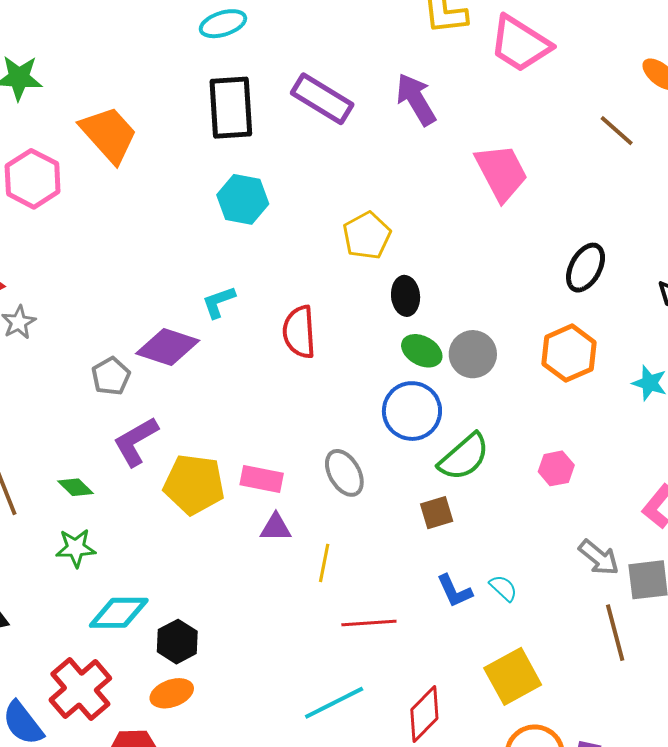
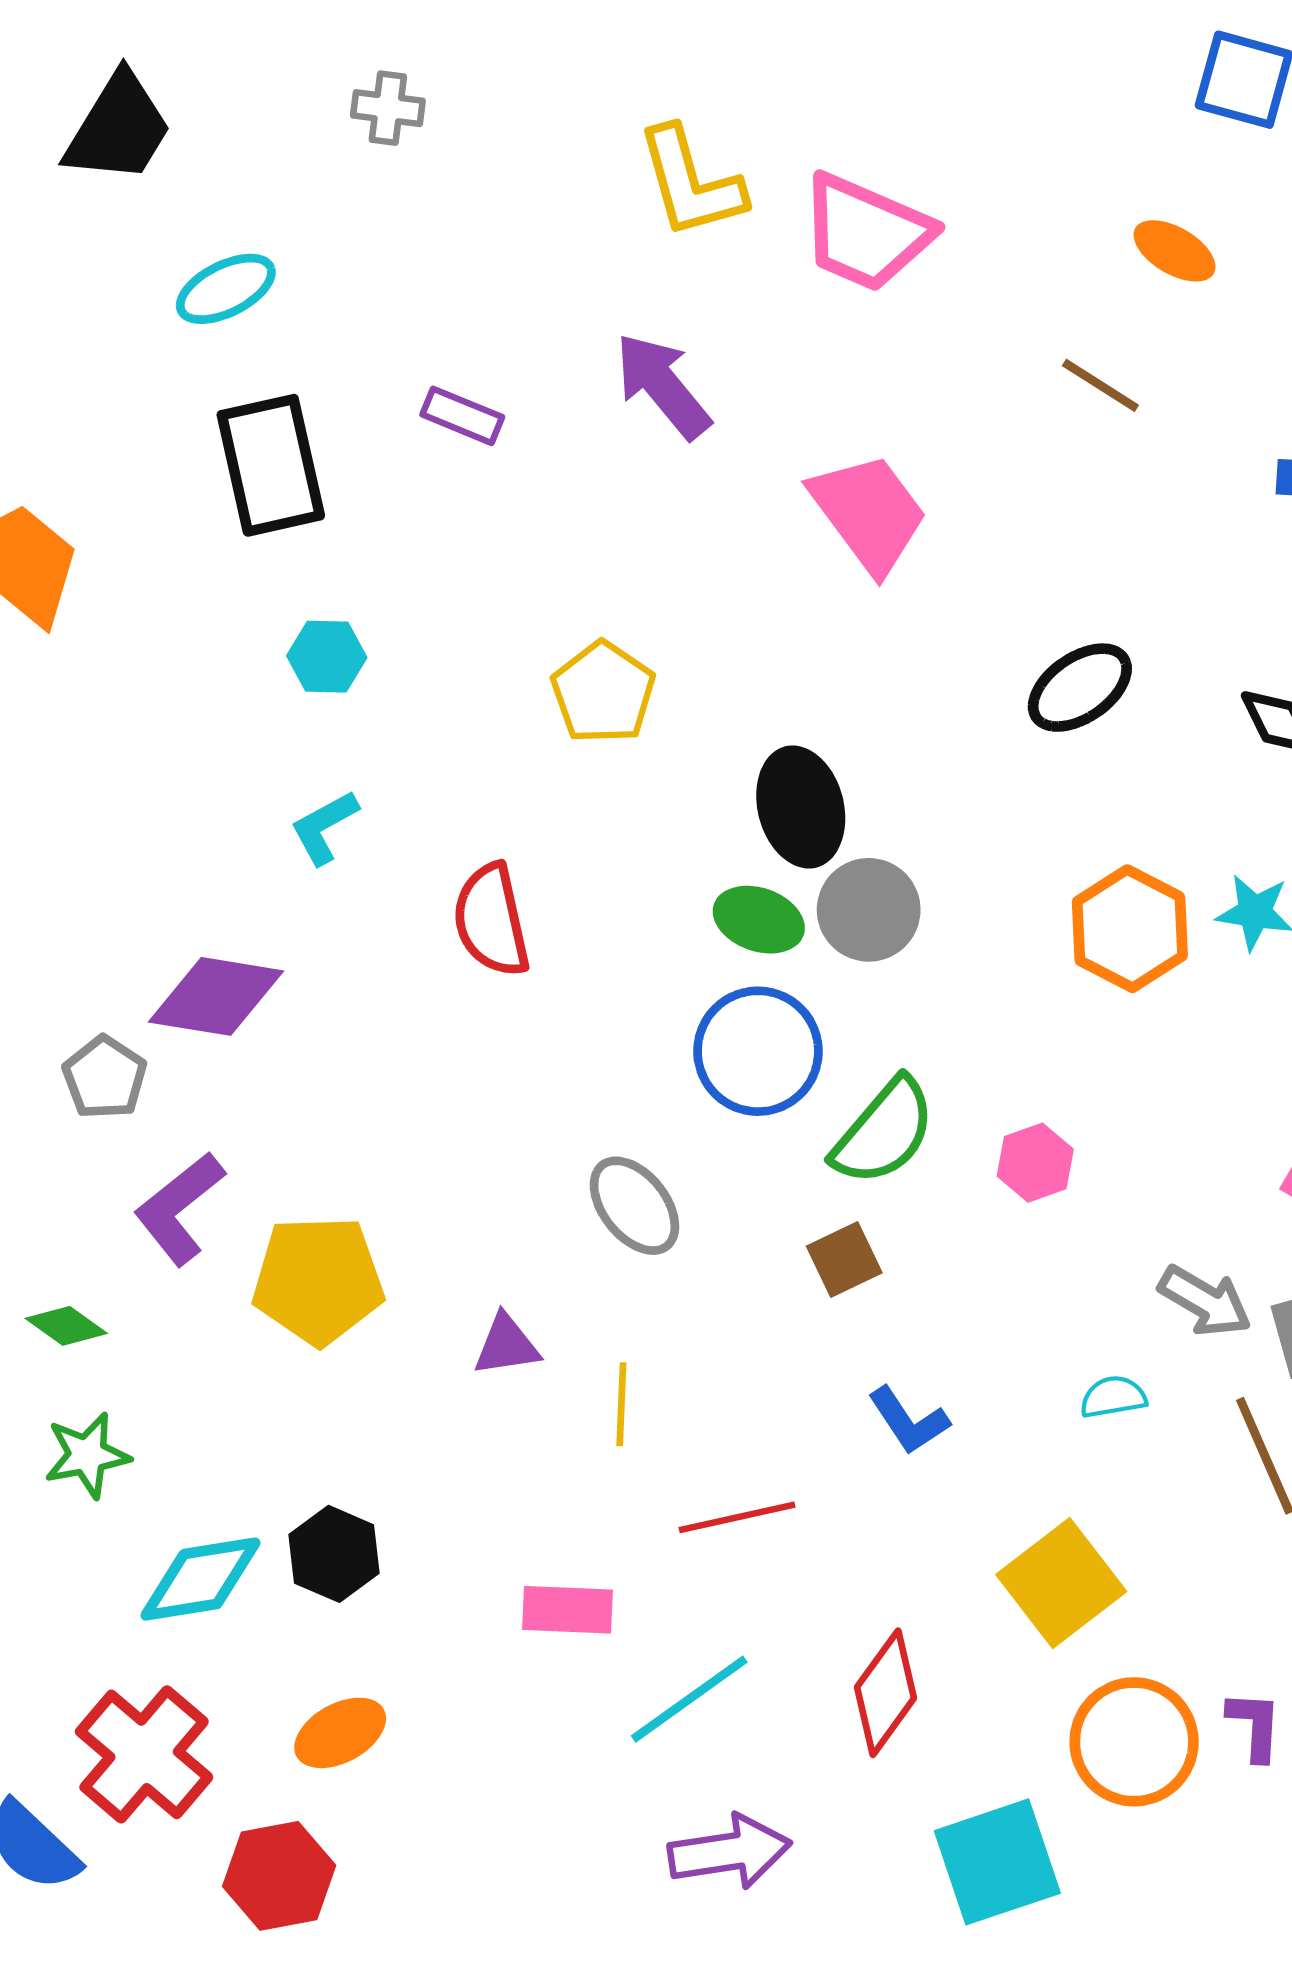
purple rectangle: (322, 99) -> (462, 416), size x0.6
cyan hexagon: (243, 199) -> (327, 657), size x0.7
black ellipse: (586, 268) -> (1080, 688), turned 36
black ellipse: (406, 296) -> (801, 807), moved, size x1.4
cyan L-shape: (219, 302) -> (324, 827), moved
orange hexagon: (569, 353) -> (1130, 929), moved
pink hexagon: (556, 468) -> (1035, 1163), moved
pink rectangle: (262, 479) -> (568, 1610), moved
cyan semicircle: (503, 588) -> (1113, 1397), moved, turned -44
black hexagon: (177, 642) -> (334, 1554), moved

